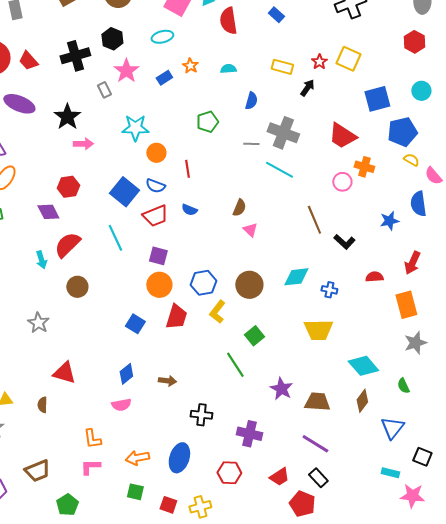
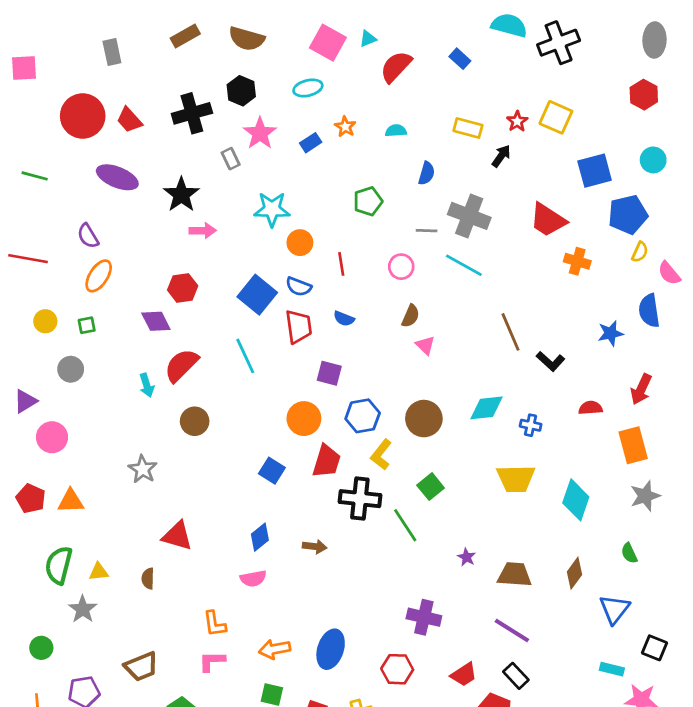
red semicircle: (228, 21) -> (396, 67), turned 52
yellow semicircle: (411, 160) -> (640, 252), turned 84
pink circle: (342, 182) -> (401, 267), moved
red trapezoid: (155, 216) -> (299, 327), turned -76
purple square: (158, 256) -> (329, 373), moved
cyan diamond: (363, 366) -> (576, 500), moved, turned 60
purple star: (281, 389) -> (467, 557), size x0.6
black cross: (201, 415) -> (360, 499), moved, size x1.4

